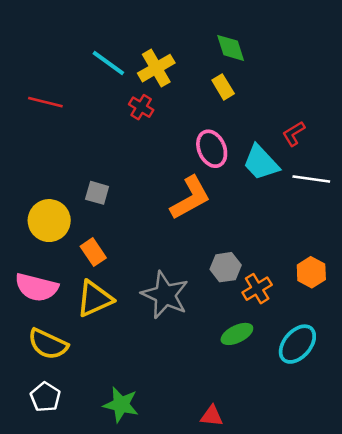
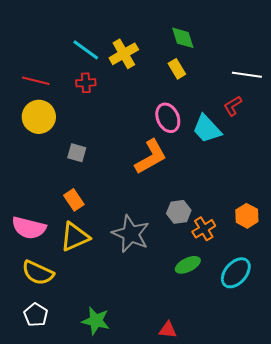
red cross: (141, 107) -> (86, 83), moved, turned -36
white line: (311, 179) -> (247, 75), moved
yellow circle: (49, 221) -> (39, 117), moved

